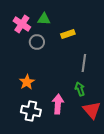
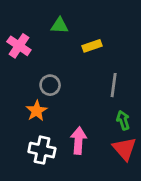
pink cross: (22, 24) -> (19, 46), moved
gray circle: (37, 42) -> (50, 85), moved
green arrow: (80, 89) -> (123, 120), moved

